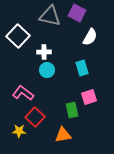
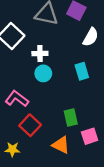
pink square: (89, 97) -> (90, 136), moved
yellow star: (19, 131) -> (12, 149), moved
orange triangle: (63, 135) -> (61, 145), turned 36

